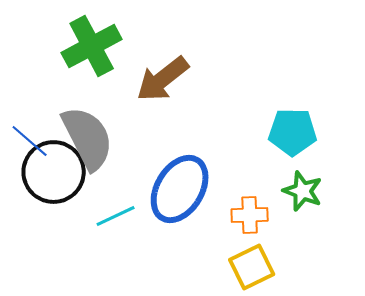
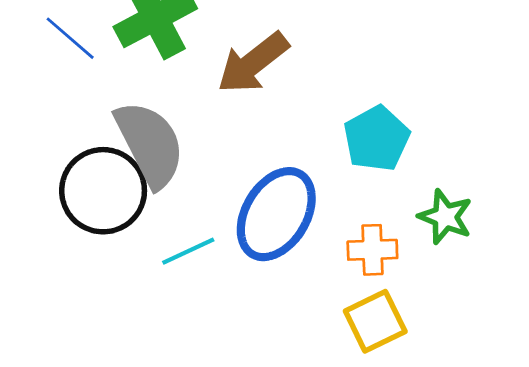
cyan pentagon: (293, 132) -> (377, 139), moved, turned -30
blue line: (30, 141) -> (70, 38), moved

